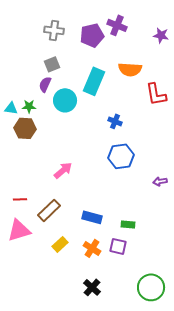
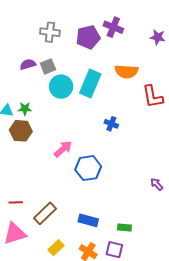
purple semicircle: (45, 84) -> (28, 64), moved, turned 49
cyan circle: (65, 100) -> (61, 87), moved
blue hexagon: (121, 156) -> (88, 168), moved
pink arrow: (63, 170) -> (63, 149), moved
purple arrow: (160, 181) -> (157, 184), turned 56

